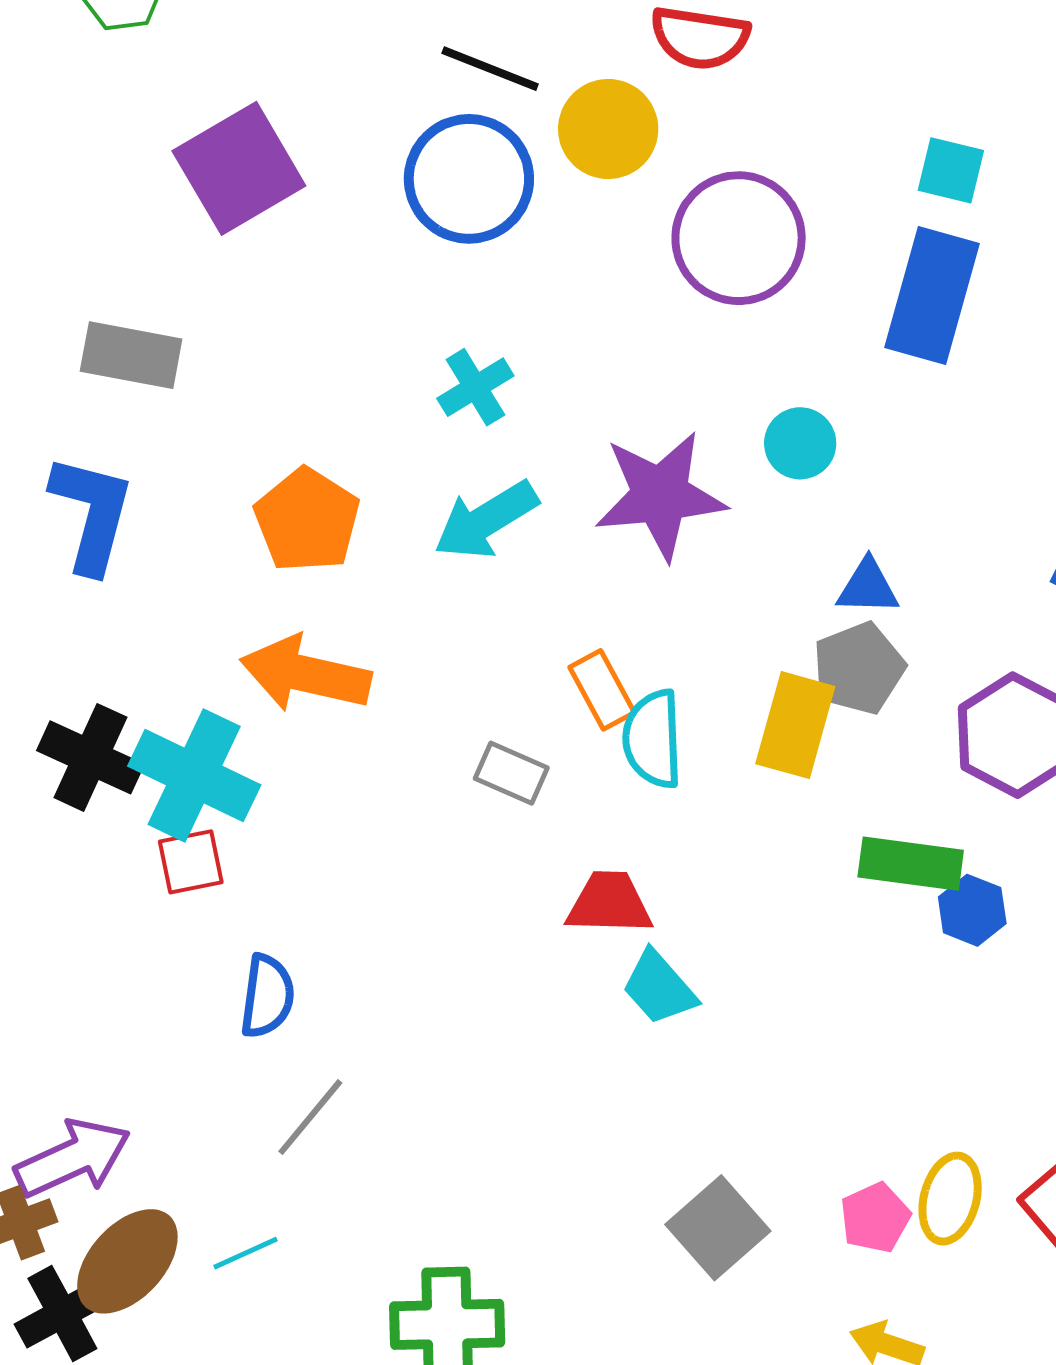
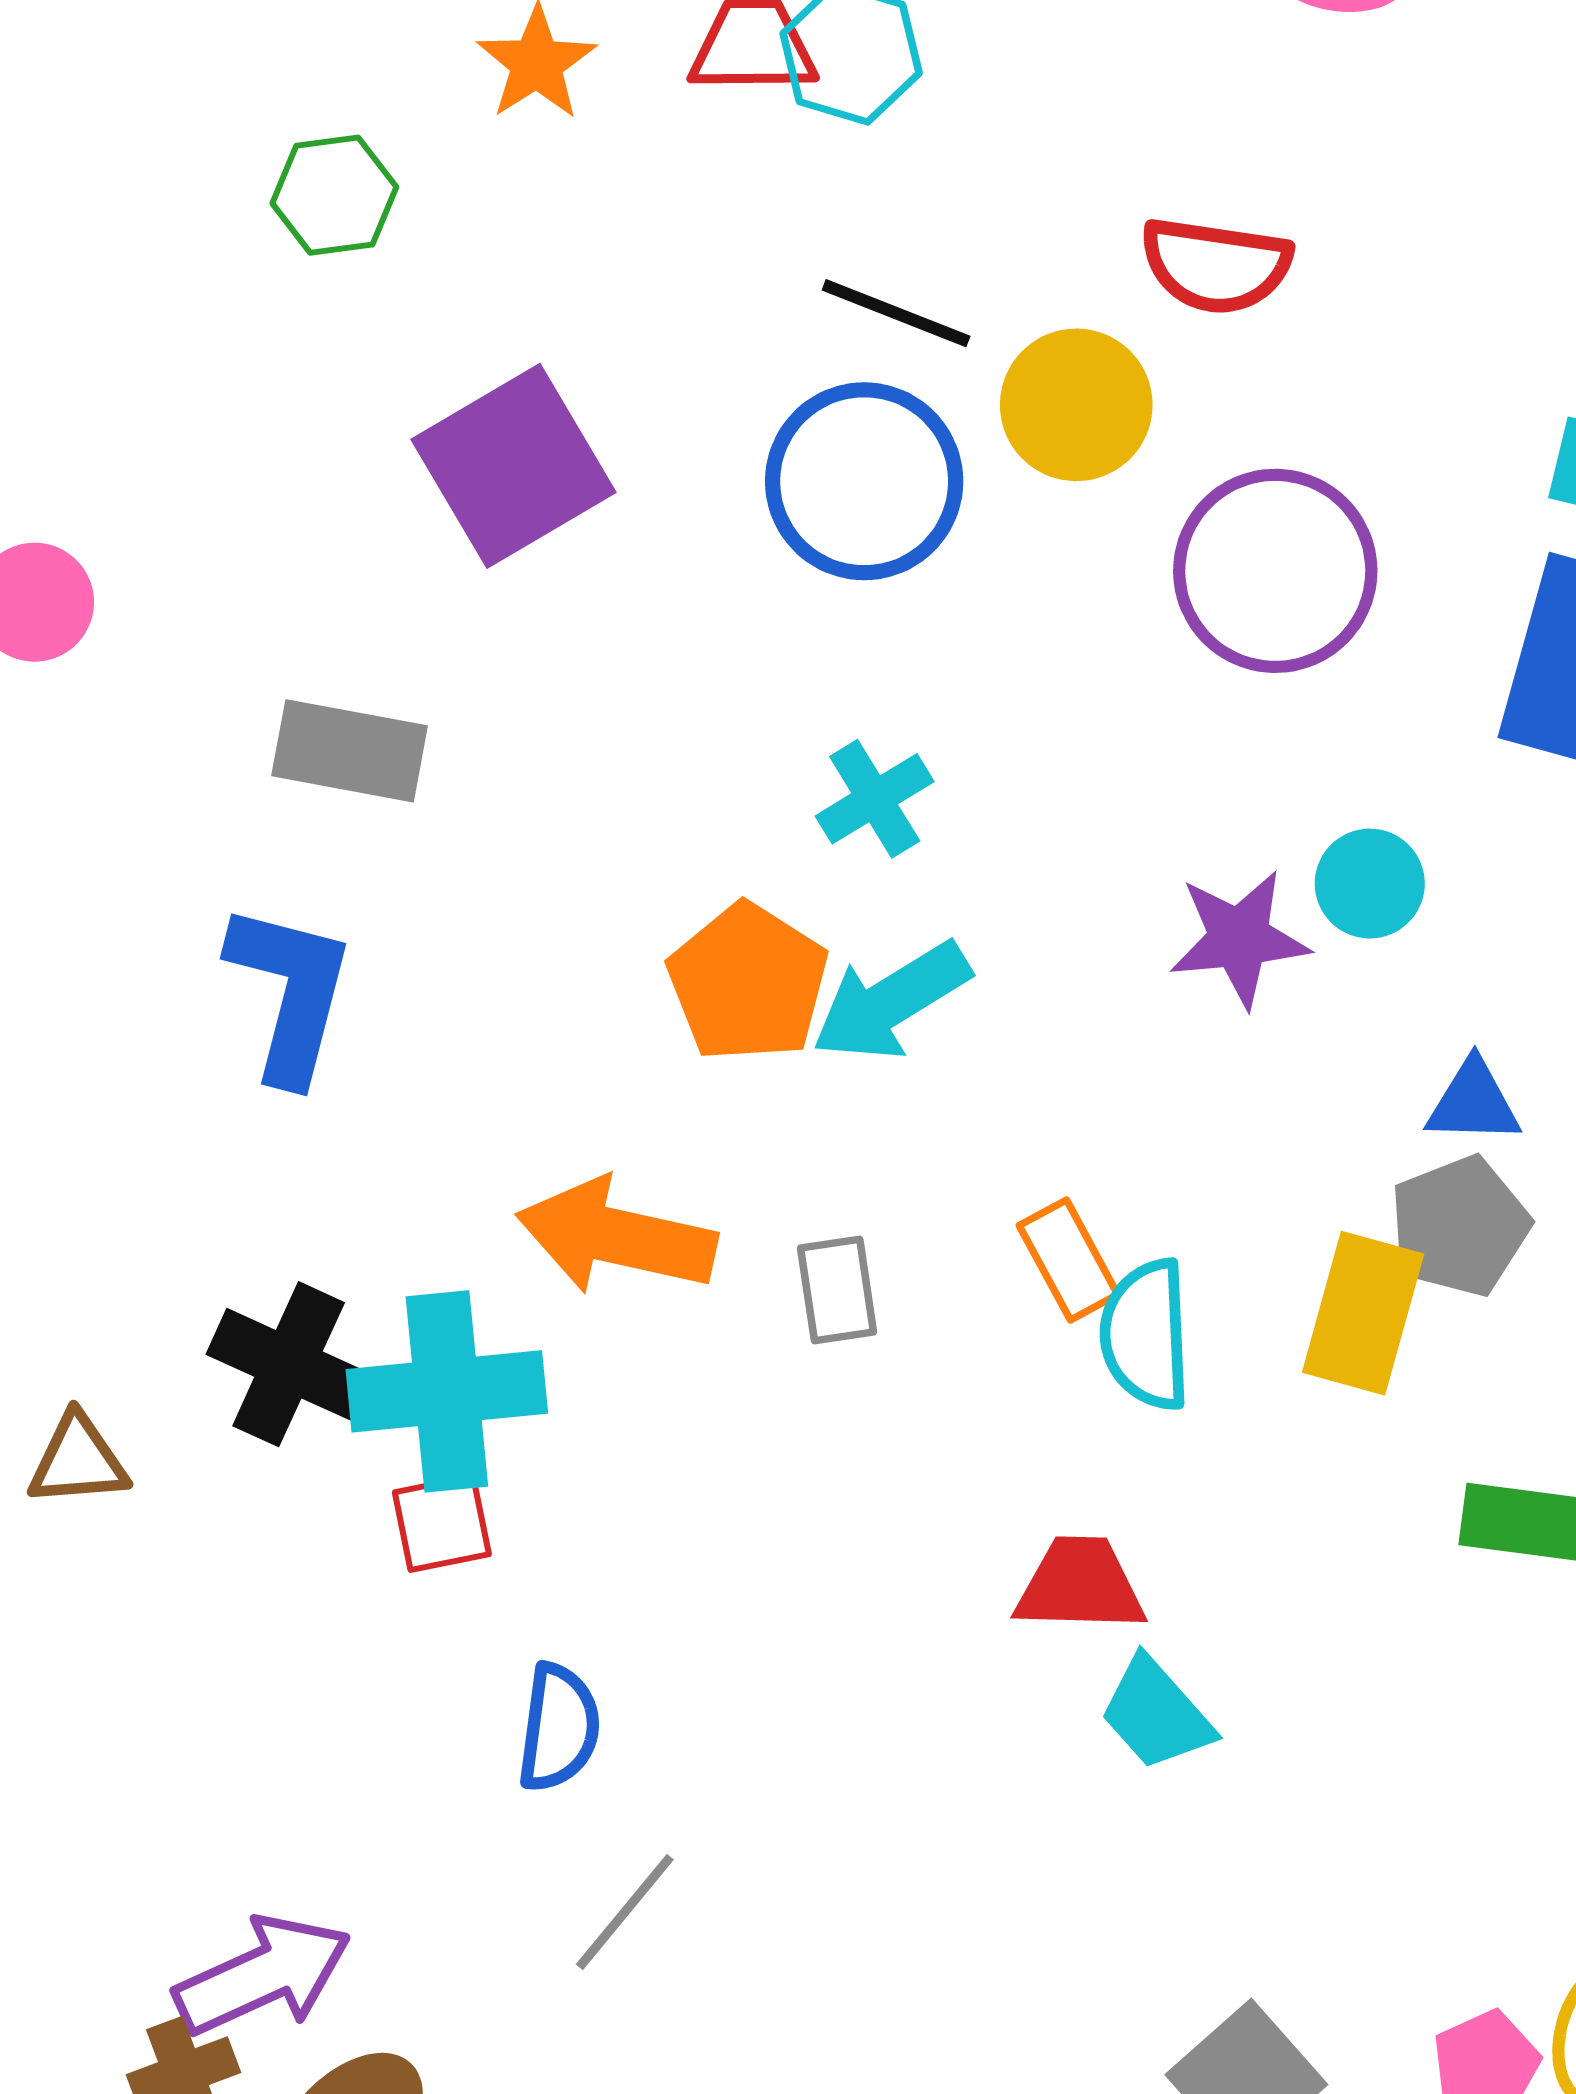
purple star: (660, 495) -> (1239, 938), moved, size x0.7
orange pentagon: (307, 520) -> (748, 983), moved
gray rectangle: (511, 773) -> (837, 1290), moved, turned 58
cyan cross: (194, 775) -> (447, 1391), turned -31

